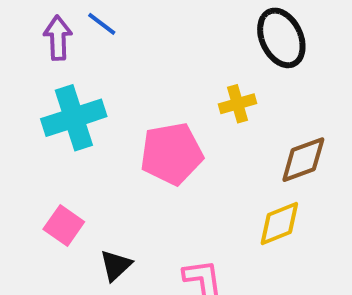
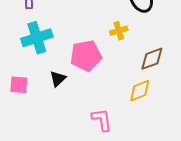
pink square: (64, 225) -> (19, 85), moved, turned -30
black triangle: (116, 265) -> (58, 79), moved

